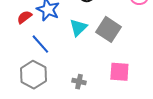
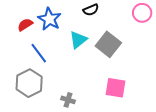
gray cross: (79, 82) -> (68, 100), moved

